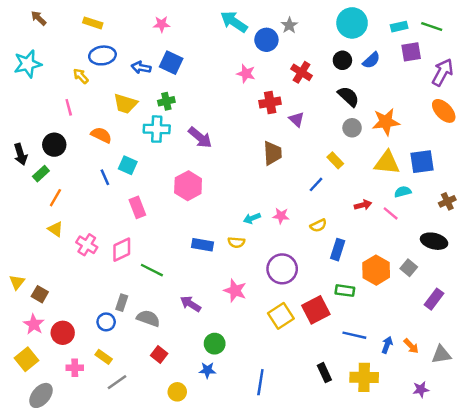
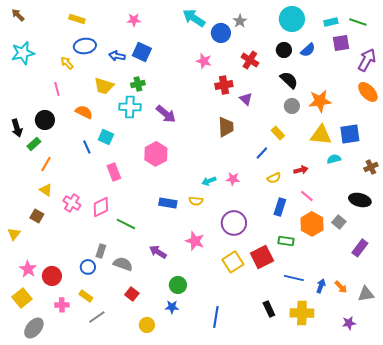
brown arrow: (39, 18) -> (18, 15), moved
pink line: (391, 213) -> (307, 196), moved
yellow semicircle: (318, 225) -> (274, 178), moved
brown square: (40, 294) -> (37, 216), moved

